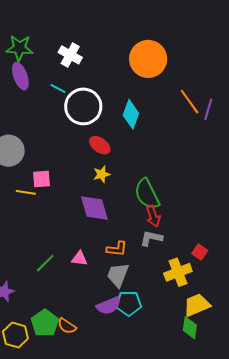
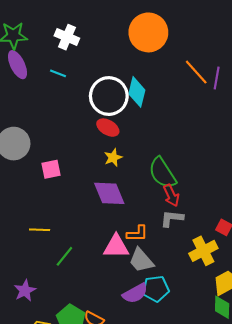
white circle: (83, 106) -> (109, 96), moved
yellow line: (26, 192) -> (40, 230), moved
pink triangle: (79, 258) -> (116, 246), moved, size x1.5
gray trapezoid: (118, 275) -> (141, 260), turned -56

